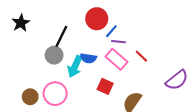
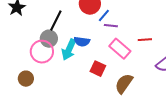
red line: (141, 56) -> (145, 40), moved, turned -48
pink rectangle: (117, 59) -> (120, 49), moved
pink circle: (55, 94) -> (42, 52), moved

